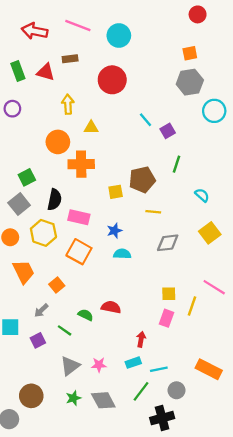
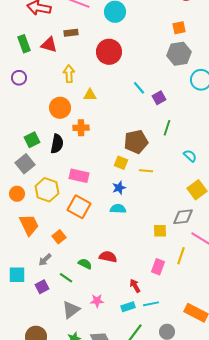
orange cross: (81, 164) -> (81, 128), size x0.7
yellow square: (116, 192) -> (121, 163), moved, turned 32
black semicircle: (55, 200) -> (57, 144), moved
blue star: (114, 231) -> (119, 188), moved
gray diamond: (168, 243) -> (183, 217), moved
yellow square: (169, 294) -> (160, 231), moved
red arrow: (141, 339) -> (135, 286), turned -40
pink star: (99, 365) -> (97, 301), moved
cyan line: (159, 369) -> (151, 304), moved

